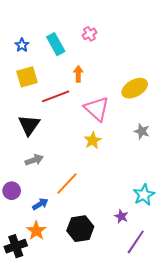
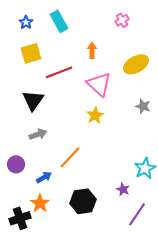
pink cross: (90, 34) -> (122, 20), moved
orange arrow: (78, 74) -> (92, 50), moved

